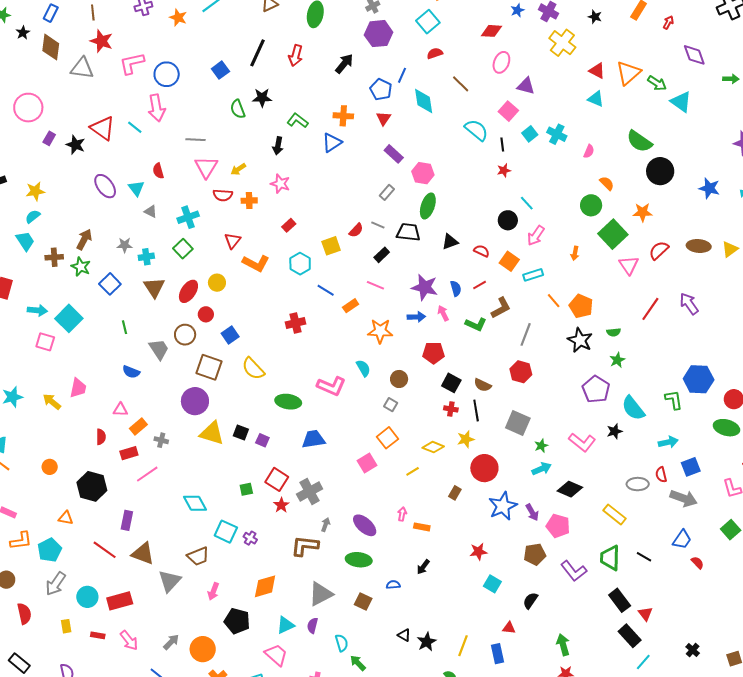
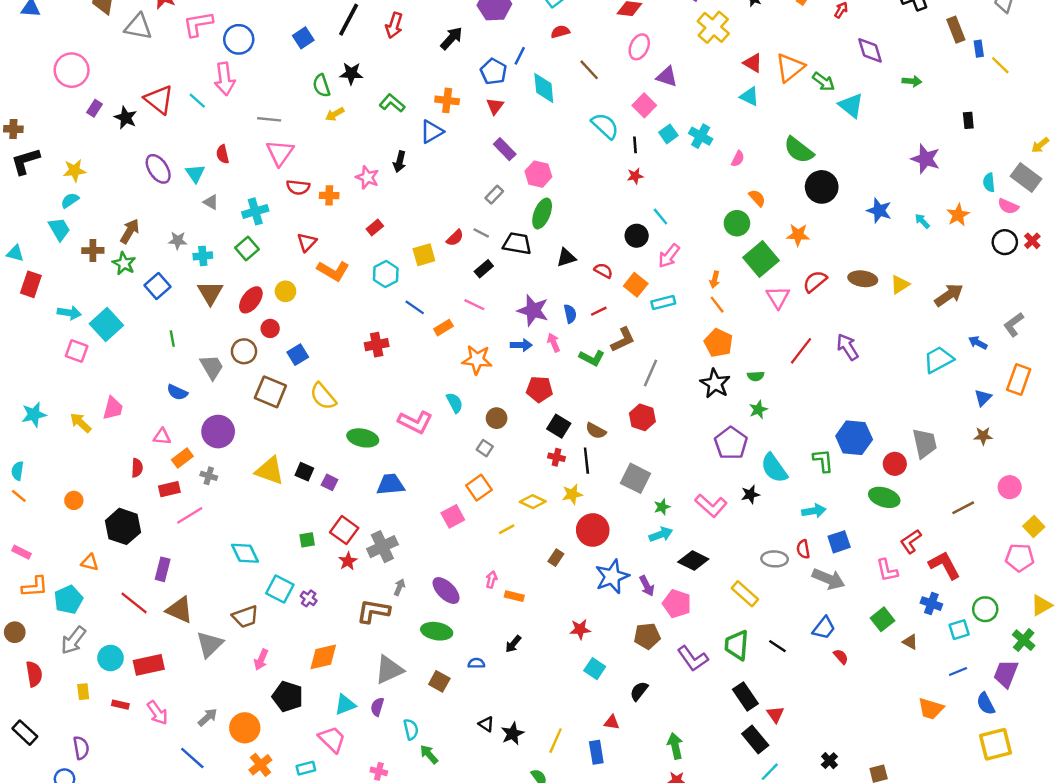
black arrow: (278, 146) -> (400, 162), moved
yellow arrow: (238, 169) -> (335, 114), moved
orange line: (554, 301) -> (717, 305), moved
purple circle: (195, 401) -> (218, 432), moved

